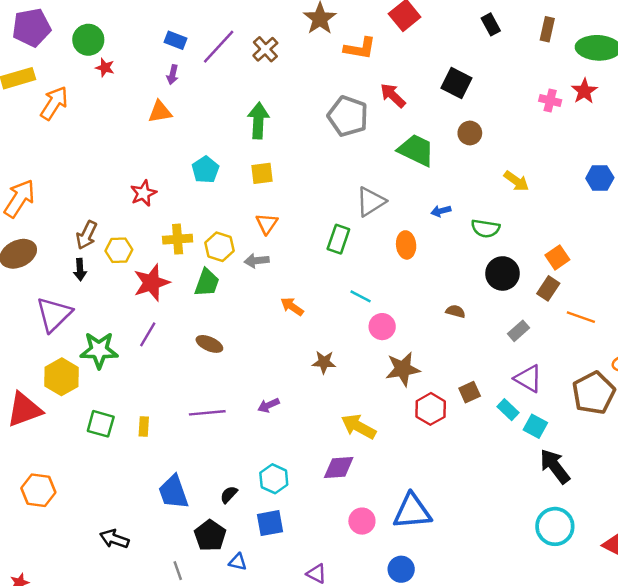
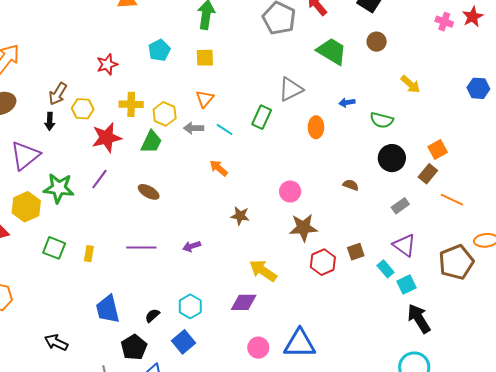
cyan line: (361, 296) -> (225, 129), moved
cyan square: (535, 426) -> (406, 284), turned 30
blue square: (270, 523) -> (183, 342), turned -35

